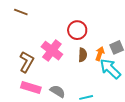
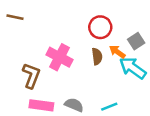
red circle: (77, 30) -> (100, 27), moved
orange arrow: (100, 54) -> (117, 52), turned -64

